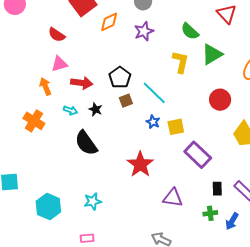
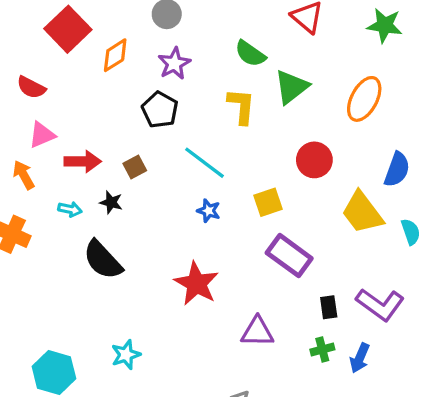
black pentagon: (120, 77) -> (160, 110), moved
brown square: (126, 101) -> (135, 167), moved
yellow square: (176, 127) -> (268, 202), moved

